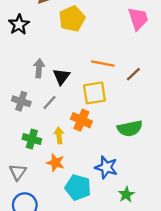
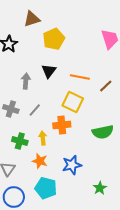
black triangle: (61, 76) -> (49, 71), moved
yellow square: (94, 93) -> (73, 102), turned 35
orange cross: (81, 120) -> (62, 125), turned -30
blue star: (106, 167) -> (72, 165), moved, turned -30
cyan pentagon: (78, 187) -> (46, 188), moved

